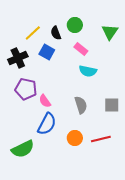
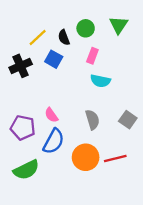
green triangle: (110, 32) -> (119, 25), moved
pink rectangle: (81, 49) -> (92, 56), turned 72
purple pentagon: (26, 89) -> (23, 128), moved
gray square: (112, 105) -> (128, 120), turned 35
orange circle: (75, 138) -> (86, 157), size x1.5

